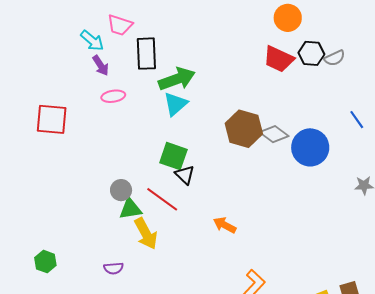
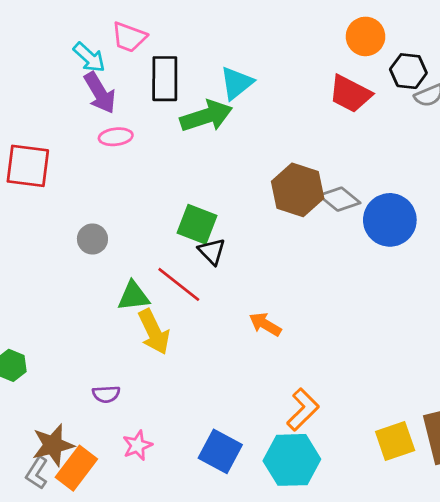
black hexagon: (311, 53) -> (408, 71), moved
purple arrow: (101, 65) -> (100, 93), size x1.4
cyan triangle: (175, 104) -> (236, 83), moved
gray circle: (121, 190) -> (92, 239), moved
purple semicircle: (114, 268) -> (106, 394), moved

